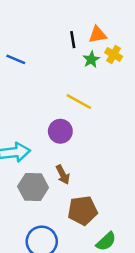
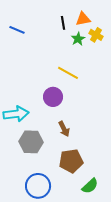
blue line: (16, 59) -> (17, 30), moved
brown arrow: (63, 175) -> (64, 129), moved

